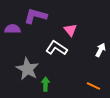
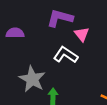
purple L-shape: (35, 16) -> (60, 18), moved

